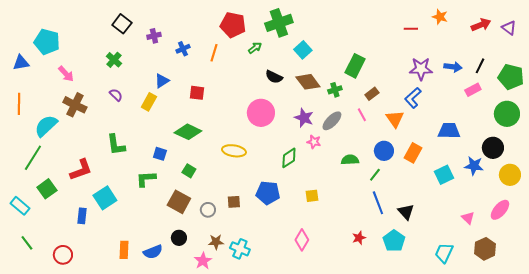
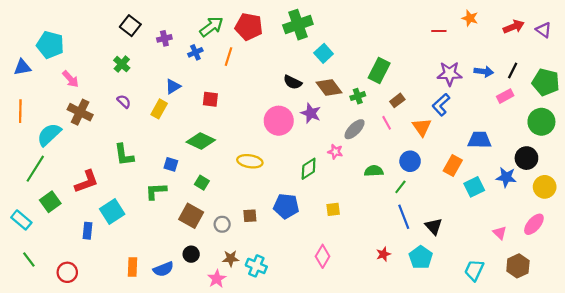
green arrow: (255, 48) -> (211, 27), moved, size x1.6
purple star: (304, 118) -> (311, 113), moved
orange rectangle: (413, 153) -> (453, 166), moved

